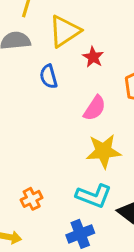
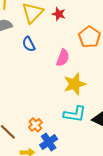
red star: (93, 57) -> (59, 14), moved
blue cross: (80, 234) -> (49, 142), moved

